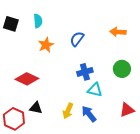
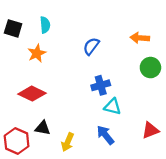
orange star: (46, 45) -> (37, 53), moved
green circle: (122, 69) -> (150, 68), moved
yellow arrow: (68, 111) -> (68, 142), moved

